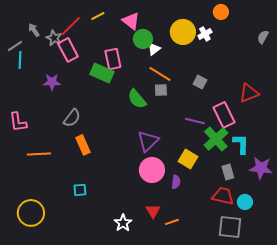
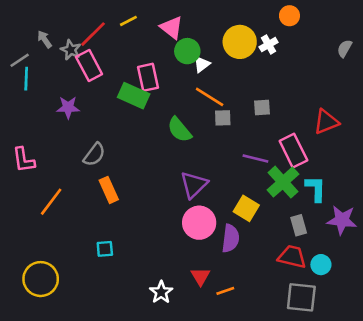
gray square: (200, 82) -> (262, 107), turned -32
gray square: (161, 90) -> (223, 118), moved
orange line: (39, 154) -> (51, 202), turned -50
purple semicircle: (176, 182) -> (231, 238), size x1.5

